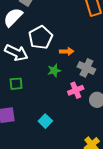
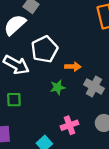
pink cross: (76, 90) -> (70, 125), moved

